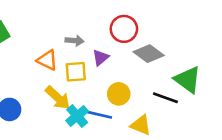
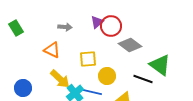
gray arrow: (75, 41) -> (65, 27), moved
purple triangle: (101, 57) -> (97, 22), moved
yellow square: (76, 72) -> (88, 59), moved

